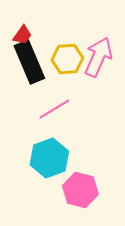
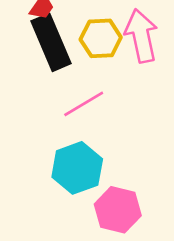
pink arrow: (98, 57) -> (141, 36), turned -36

